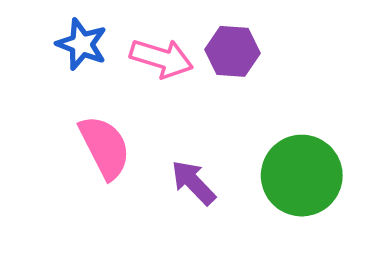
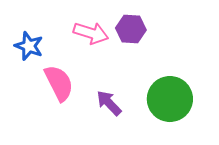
blue star: (82, 44) -> (29, 46), moved

